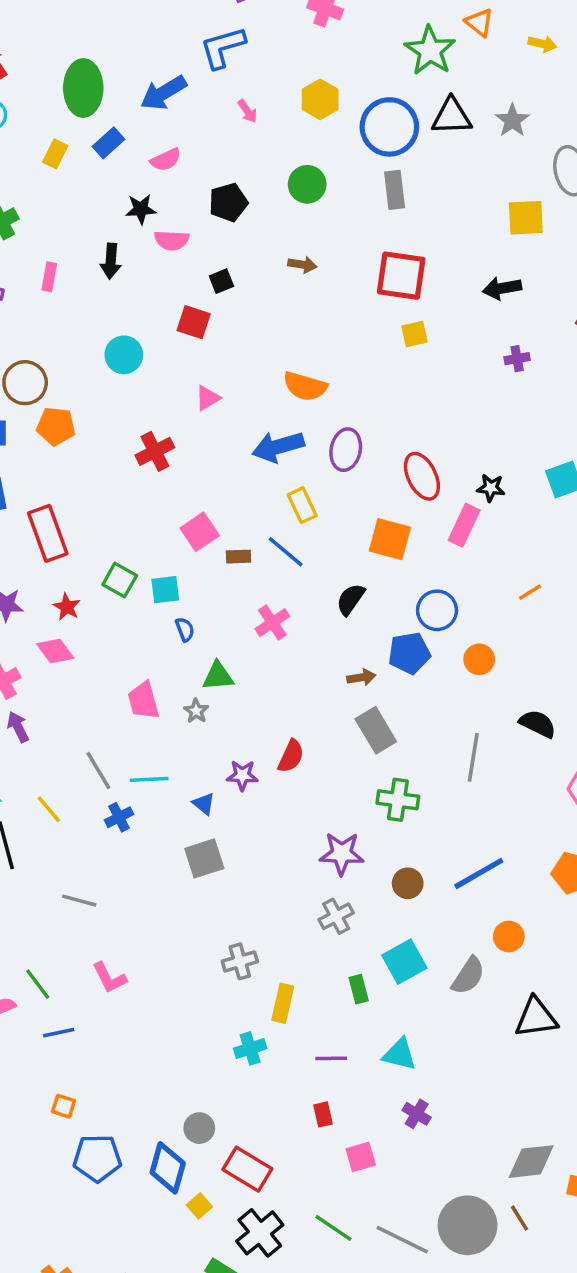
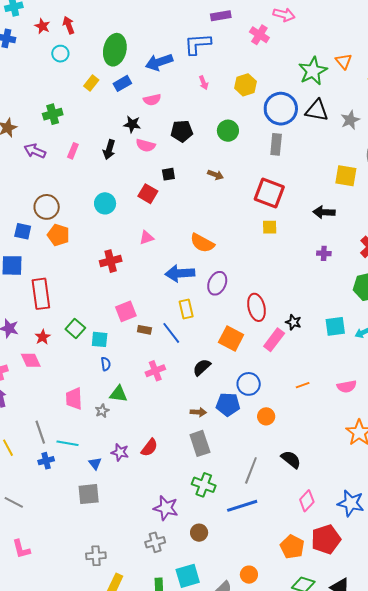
blue line: (479, 873) -> (242, 506), moved

